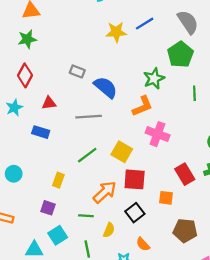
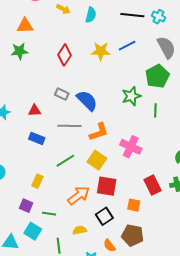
gray rectangle: (77, 71) -> (62, 94), moved
red diamond: (25, 75) -> (65, 55), moved
green line: (194, 93) -> (155, 110), moved
orange L-shape: (142, 106) -> (99, 132), moved
blue rectangle: (41, 132) -> (37, 138), moved
green line: (86, 216) -> (49, 214), moved
yellow semicircle: (109, 230) -> (80, 230), turned -128
brown pentagon: (185, 231) -> (133, 235), moved
cyan square: (58, 235) -> (33, 231), turned -30

